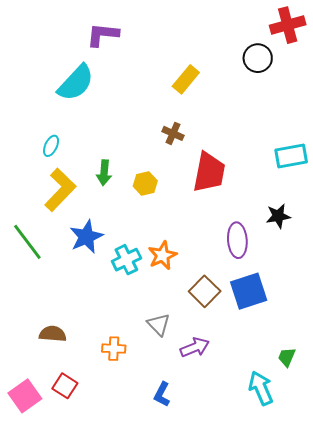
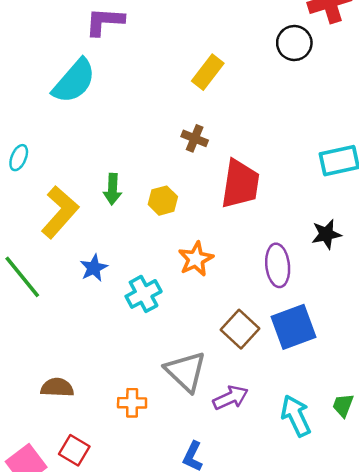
cyan ellipse: (51, 146) -> (19, 158), moved
blue star: (86, 237) -> (94, 268), size x0.7
orange star: (162, 255) -> (196, 259), moved
gray triangle: (159, 324) -> (186, 371), size x1.5
cyan arrow: (261, 388) -> (296, 416), moved

